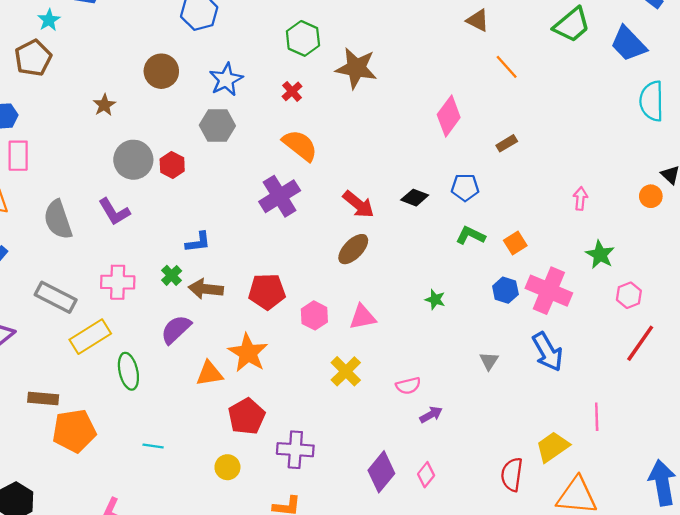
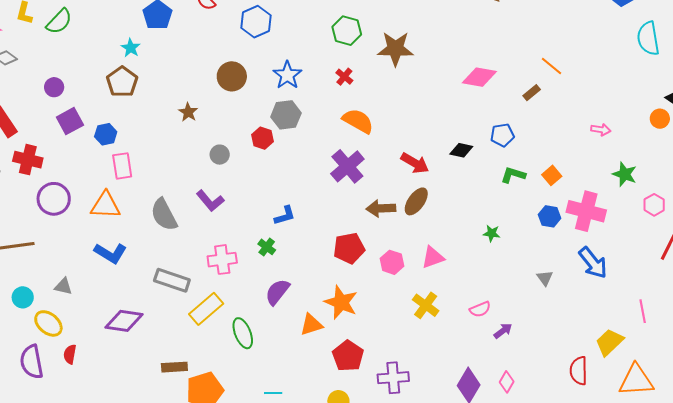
orange line: (507, 67) -> (552, 66), moved
pink diamond: (449, 116) -> (479, 77), turned 72
gray circle: (133, 160) -> (220, 155), size x0.6
red hexagon: (172, 165) -> (263, 138), moved
pink arrow: (580, 199) -> (601, 130), turned 102
brown arrow: (206, 289) -> (381, 208), moved

